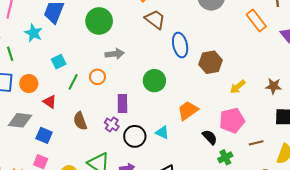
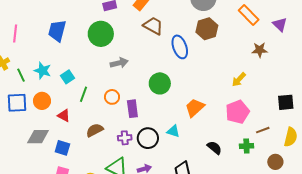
cyan star: (34, 33) -> (43, 71), moved
brown hexagon: (211, 62) -> (207, 29), moved
orange circle: (97, 77) -> (112, 97), moved
brown star: (274, 86) -> (260, 50), moved
brown semicircle: (80, 121) -> (95, 130), turned 90
purple cross: (112, 124) -> (125, 138), moved, turned -32
black semicircle: (210, 137) -> (214, 148), moved
green cross: (225, 157) -> (246, 146), moved, turned 32

